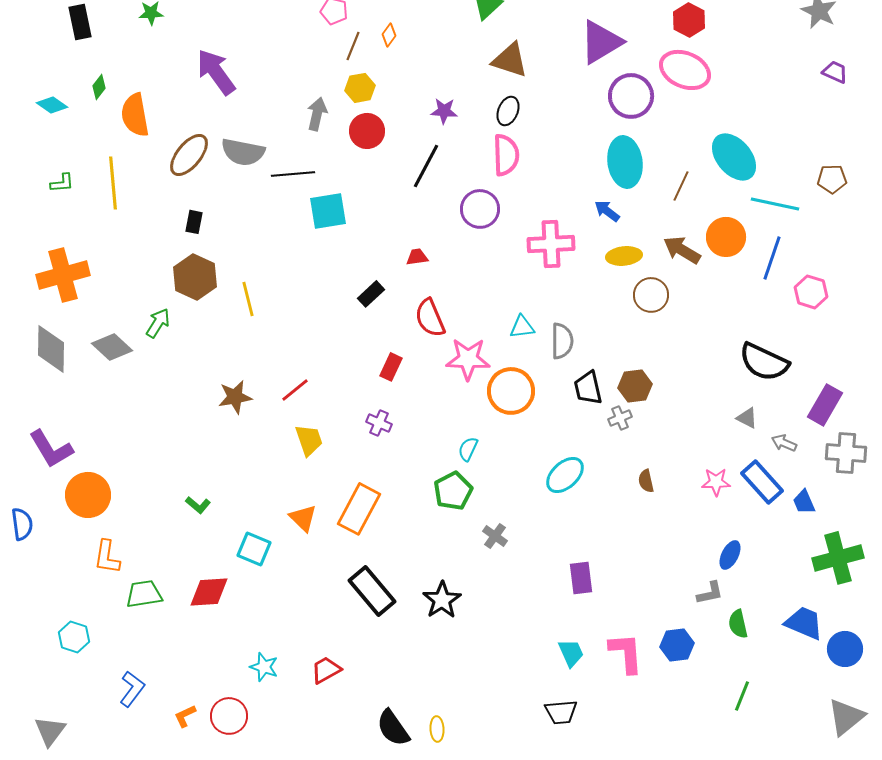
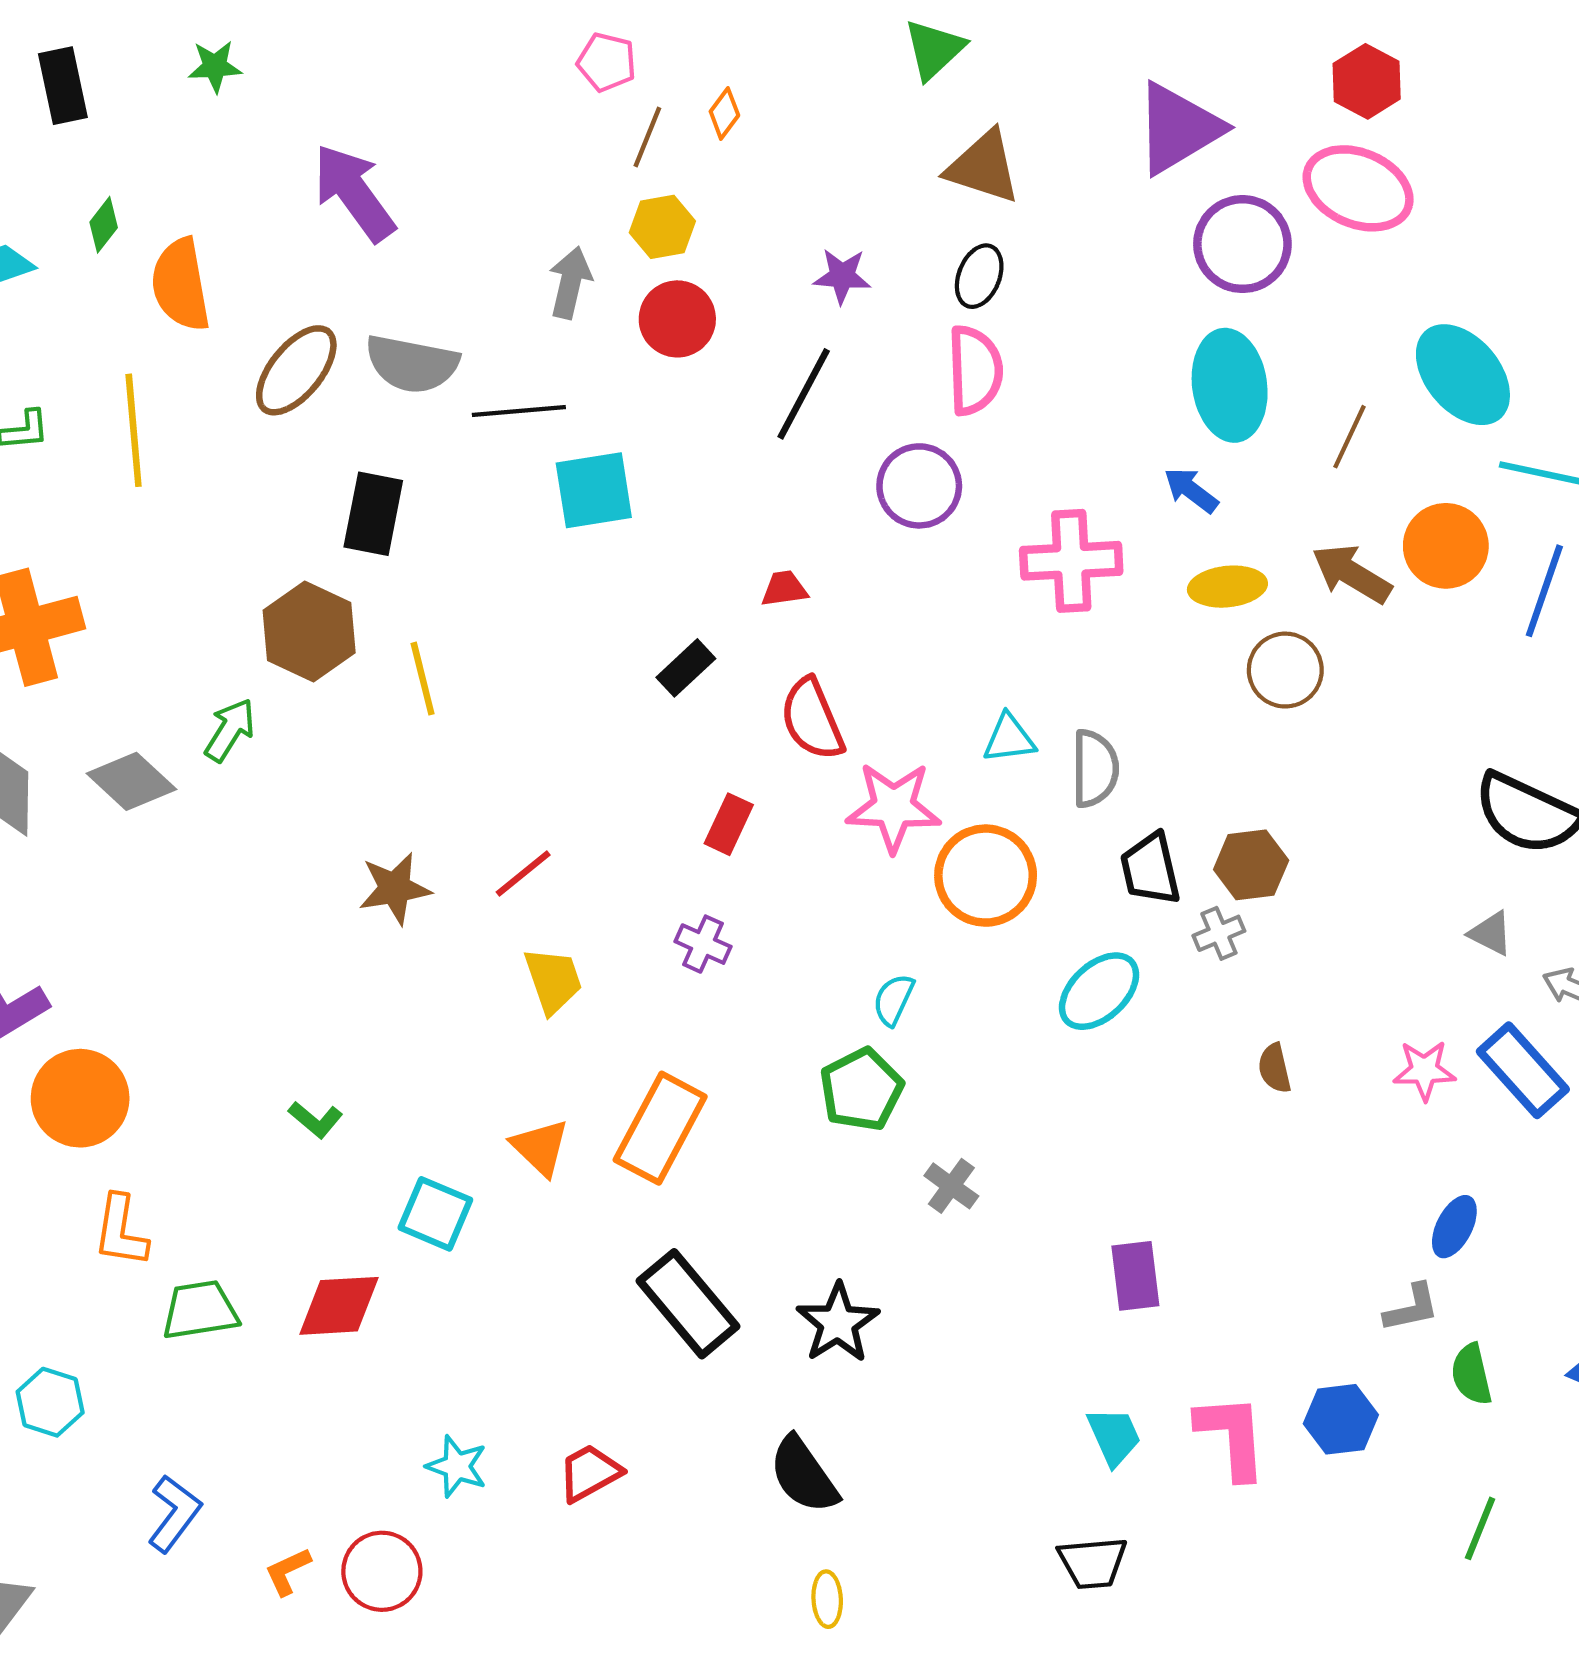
black rectangle: (194, 222) -> (373, 514), moved, size x1.6
cyan ellipse: (565, 475) -> (1099, 991), moved
black semicircle: (393, 728) -> (804, 1475), moved

